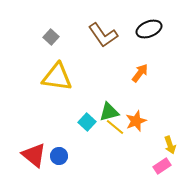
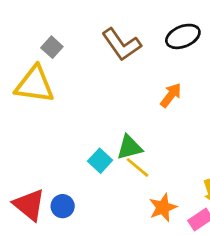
yellow triangle: (57, 77) -> (35, 85), moved
orange star: (136, 121) -> (163, 207), moved

